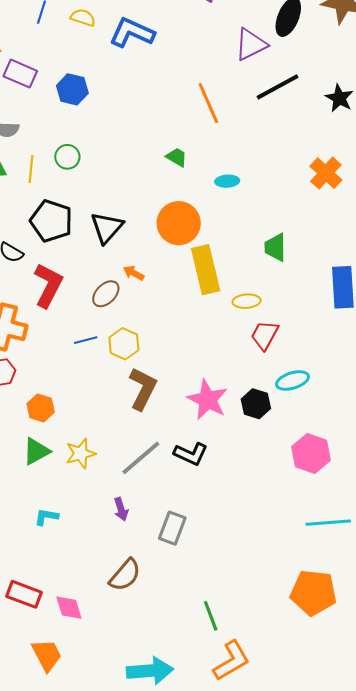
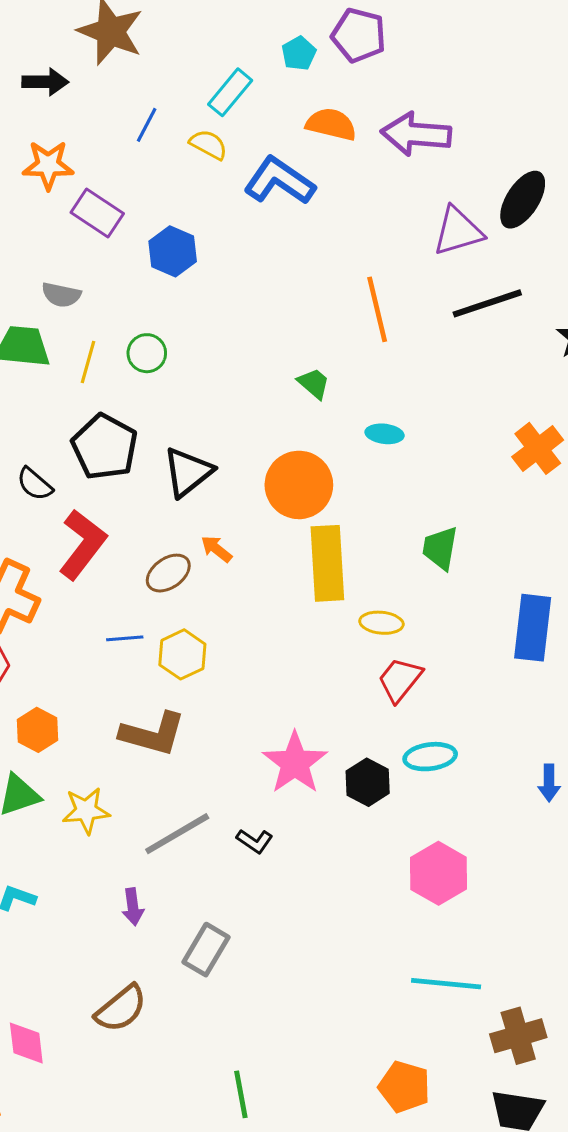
brown L-shape: (143, 389) -> (153, 734), moved, turned 69
black L-shape: (191, 454) -> (255, 841), size x0.7
orange pentagon: (313, 593) -> (404, 1087), size x0.7

